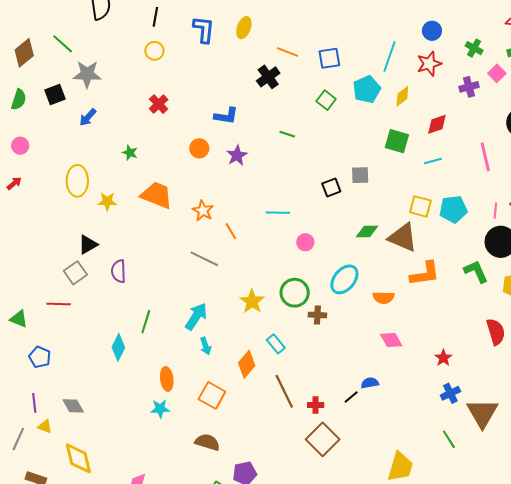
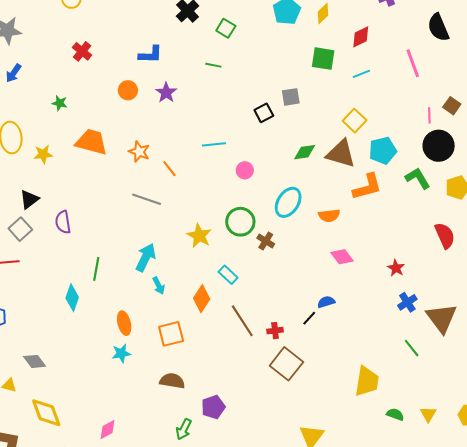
green square: (326, 100) -> (226, 28), moved
yellow square: (420, 206) -> (355, 121), turned 35
cyan pentagon: (453, 209) -> (383, 151), moved
brown cross: (317, 315) -> (266, 241), turned 36
orange square: (212, 395) -> (171, 334), turned -36

